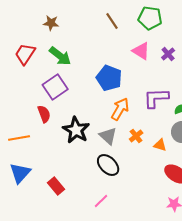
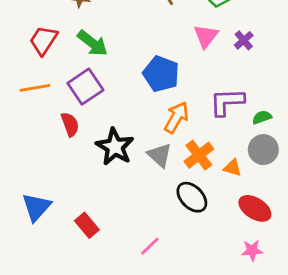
pink triangle: (141, 51) -> (206, 36), turned 36
orange cross: (136, 136) -> (199, 155), size x1.5
orange line: (19, 138) -> (35, 88), moved
black ellipse: (108, 165) -> (192, 197), moved

